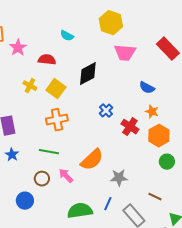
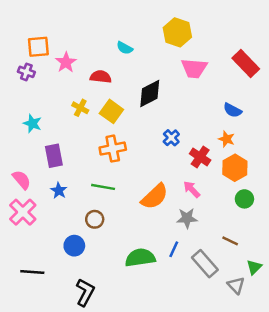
blue semicircle: (147, 88) -> (232, 110), moved
pink arrow: (66, 176) -> (192, 189), moved

